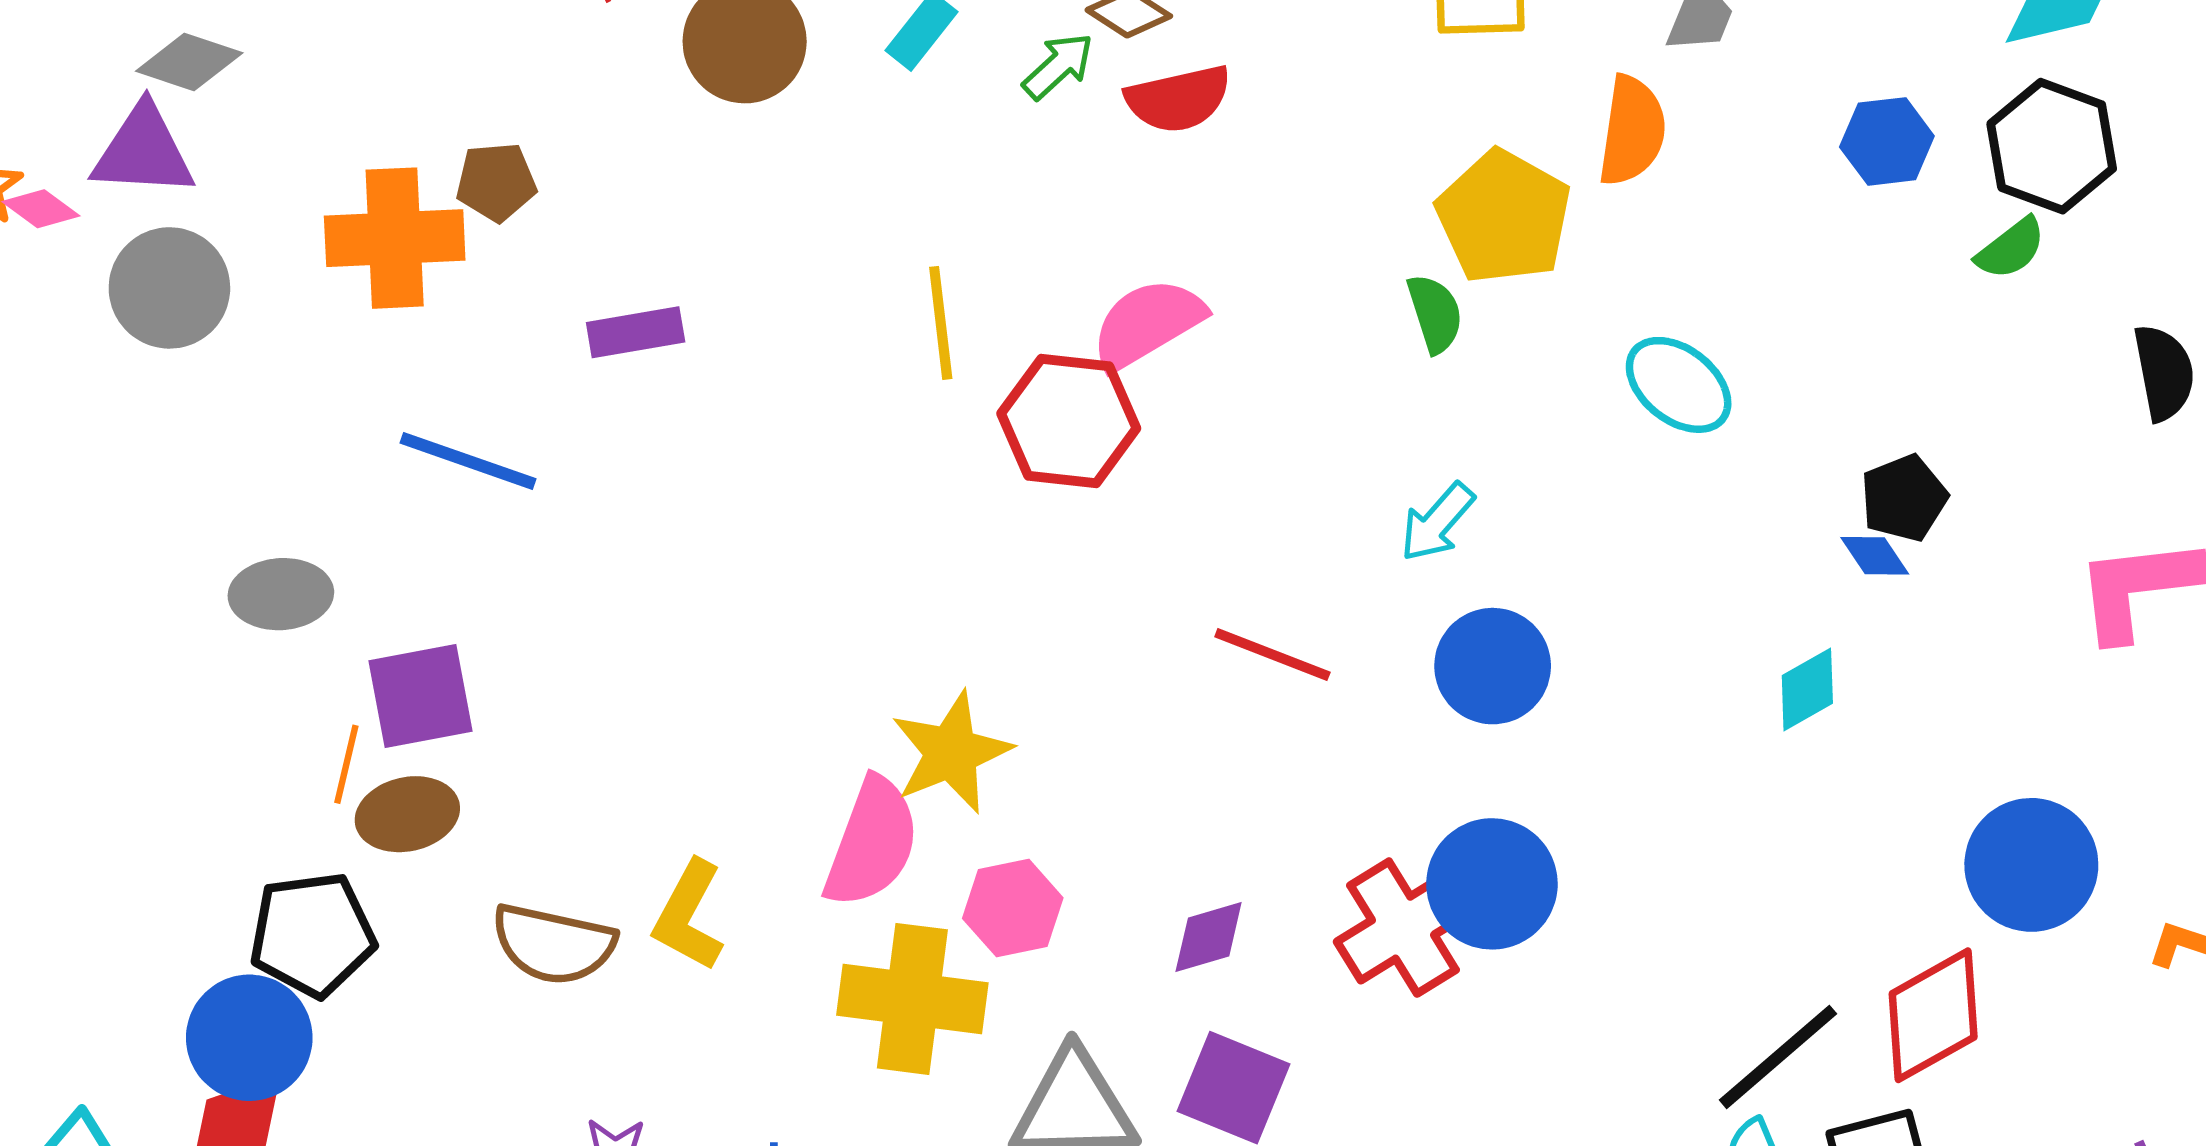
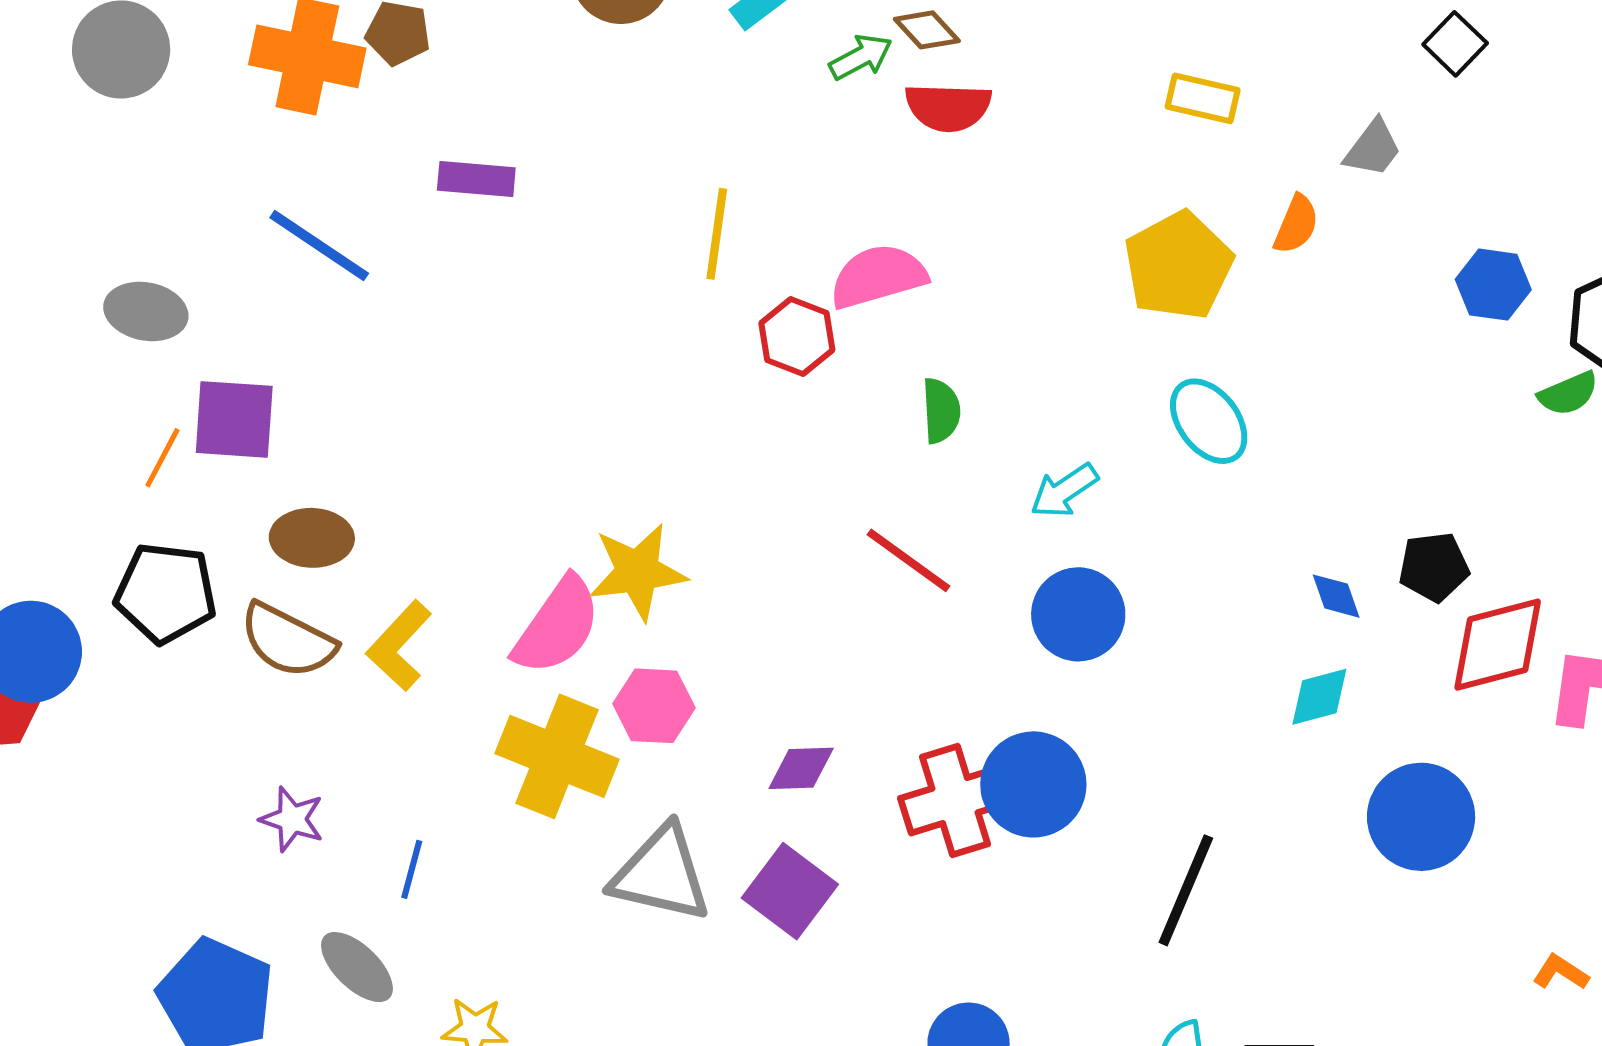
orange semicircle: (1632, 131) -> (1296, 224), size x0.7
green semicircle: (1435, 313) -> (941, 411), moved
cyan ellipse: (1679, 385) -> (1209, 421), moved
red hexagon: (1069, 421) -> (797, 336), size x0.7
blue diamond: (1875, 556) -> (1336, 596), moved
brown ellipse: (407, 814) -> (312, 538), moved
blue circle: (2031, 865) -> (1421, 817), moved
black pentagon: (312, 934) -> (166, 593), moved
red diamond: (1933, 1015) -> (1498, 645), moved
black line: (1778, 1057) -> (1186, 890), moved, turned -41

